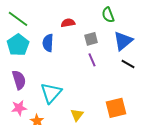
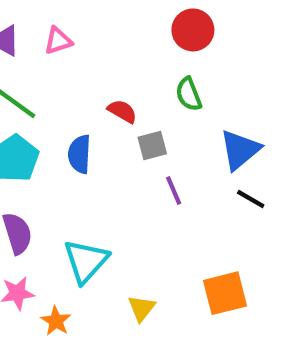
green semicircle: (108, 15) -> (189, 94), moved
red semicircle: (68, 23) -> (122, 111), turned 40
gray square: (91, 39) -> (152, 146), moved

